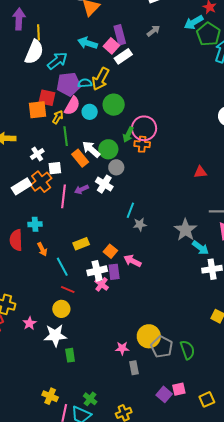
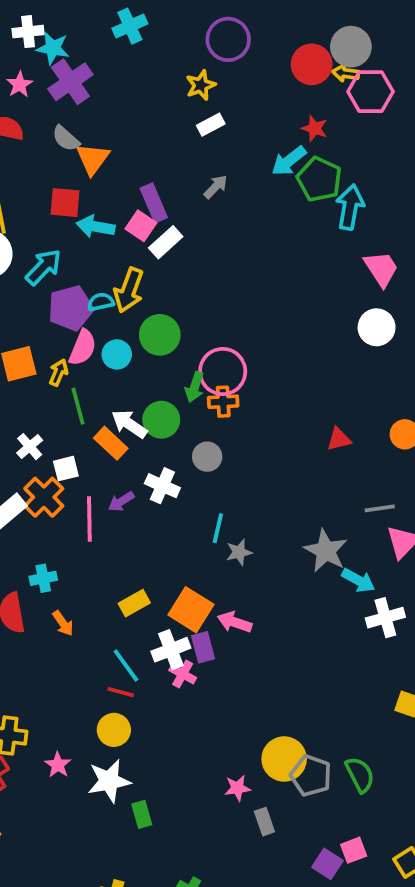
red square: (47, 98) -> (65, 203), moved
gray circle: (116, 167) -> (207, 457), moved
orange square: (110, 251) -> (191, 610), size x1.6
cyan line: (62, 267) -> (126, 666), moved

